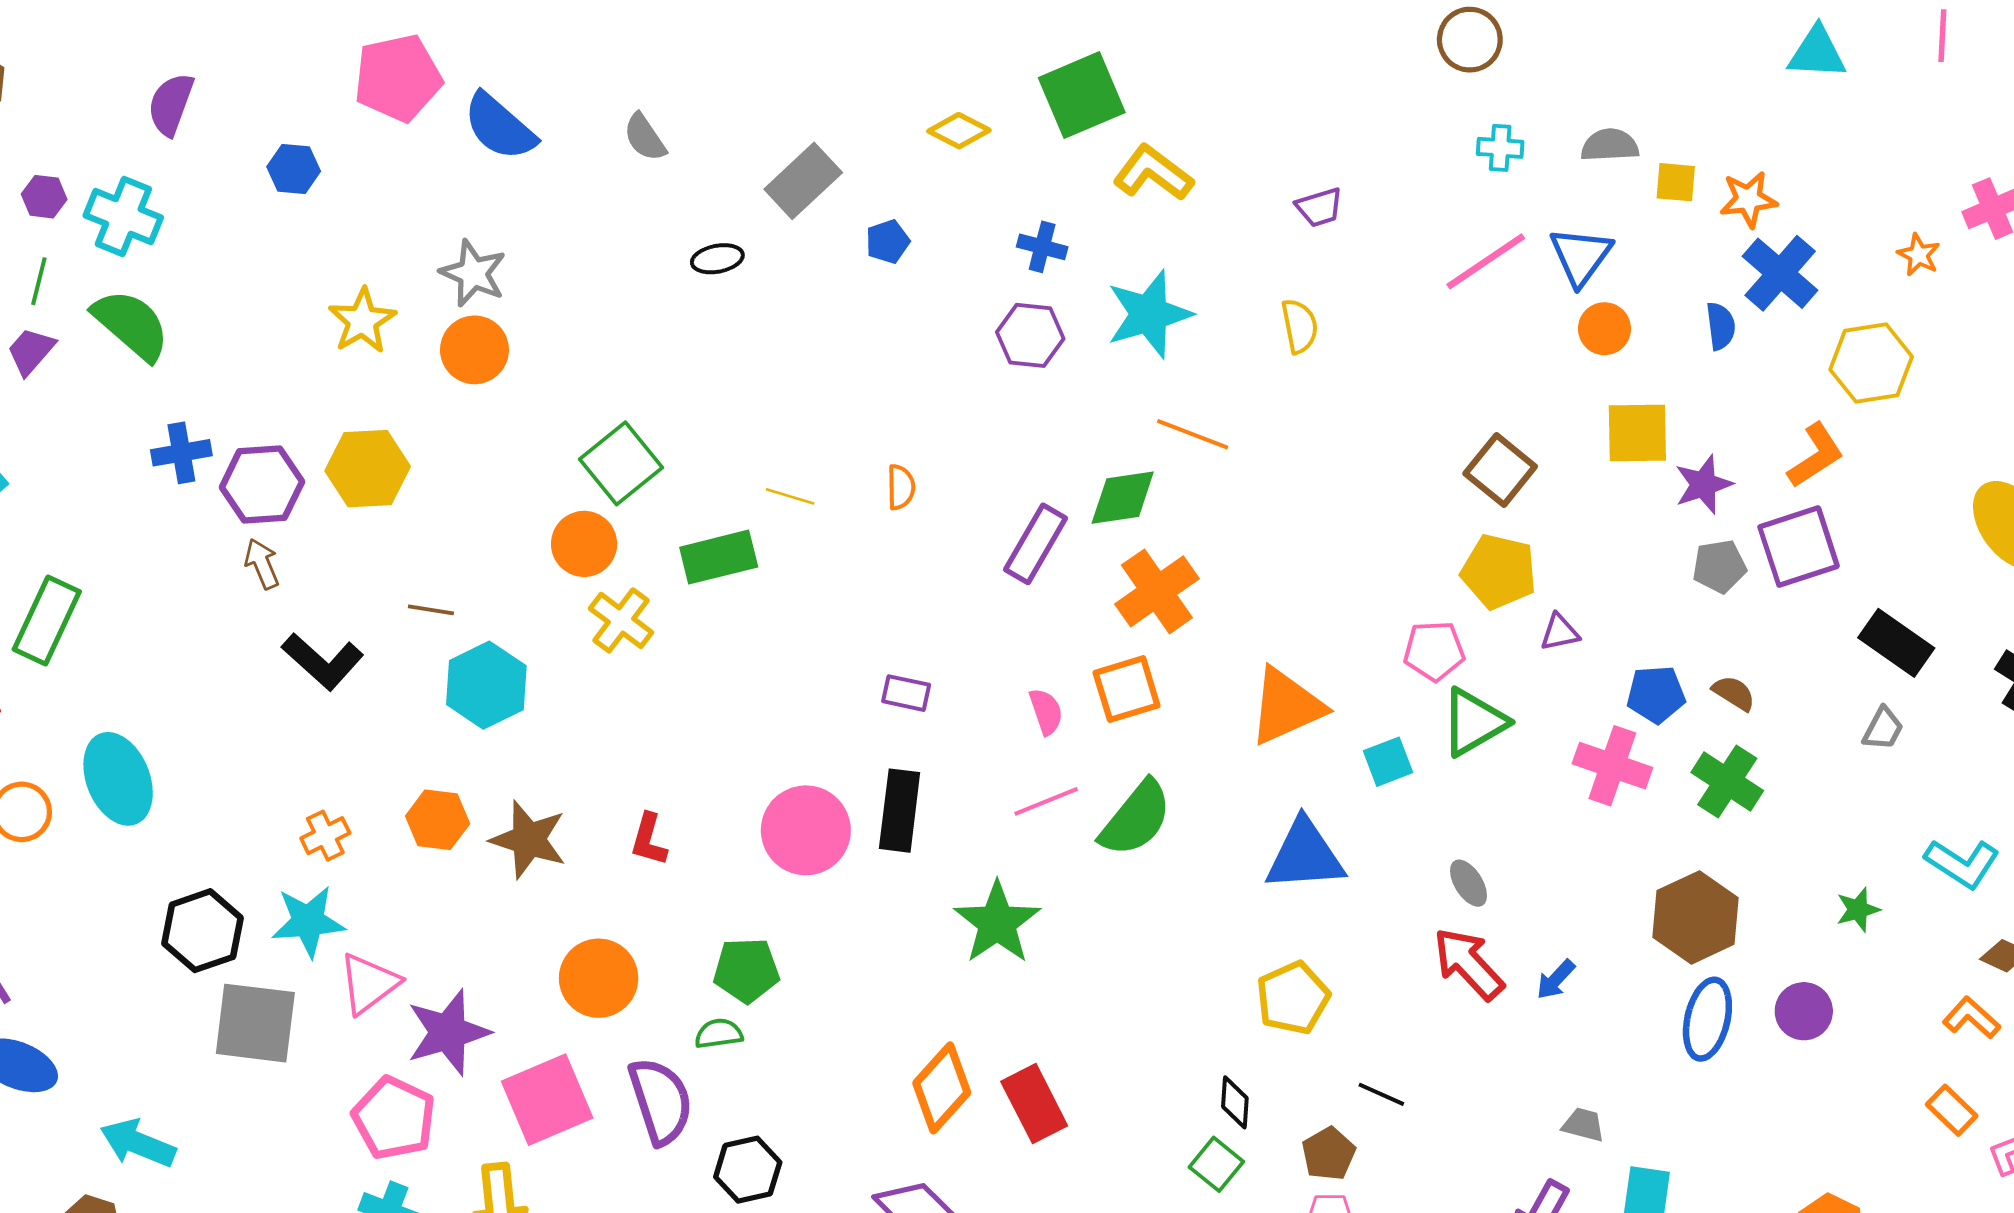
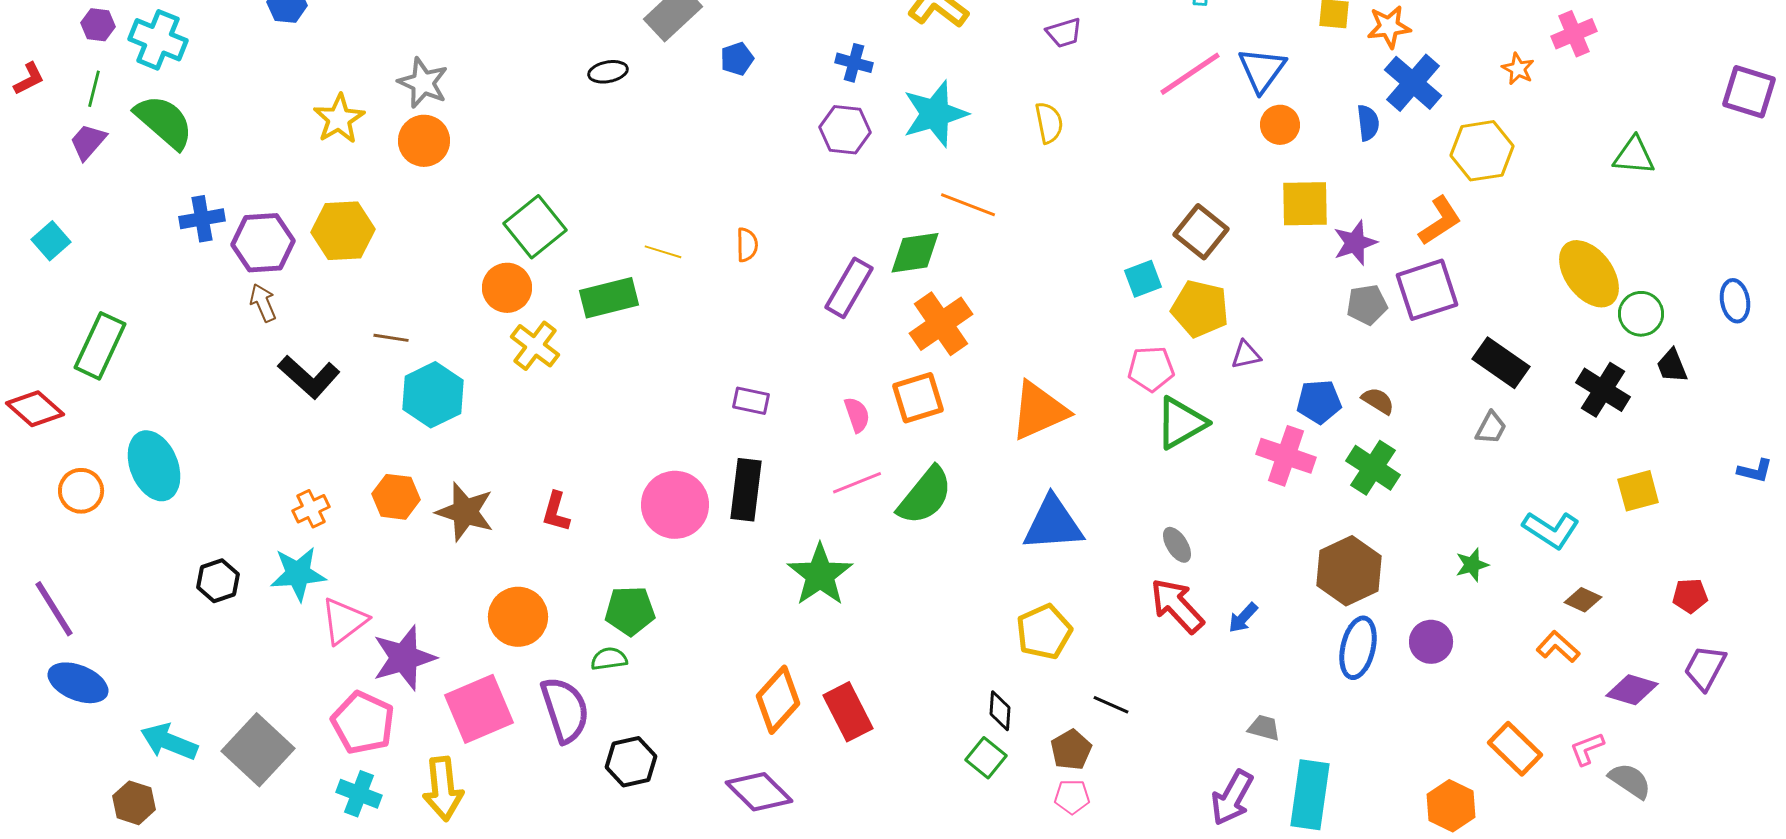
cyan square: (1388, 762) -> (1143, 279), moved
black hexagon: (203, 931) -> (218, 581), size x0.7
gray square: (255, 1023) -> (258, 750), moved, turned 36
orange rectangle: (1952, 1110) -> (1515, 749), moved, size x1.4

